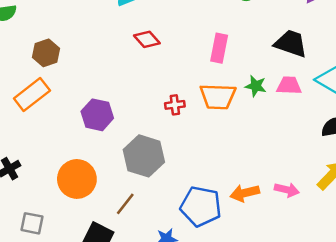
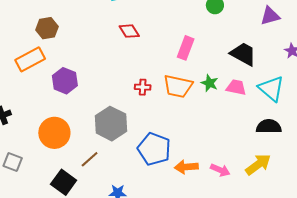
purple hexagon: (97, 115) -> (65, 81), moved
blue pentagon: (201, 206) -> (154, 149), moved

